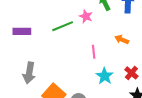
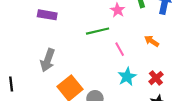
green line: (63, 26) -> (98, 31), moved
pink line: (94, 52) -> (120, 49), turned -32

